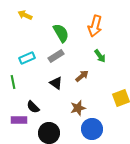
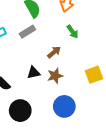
black triangle: (56, 83) -> (34, 73), moved, turned -48
brown star: (78, 108) -> (55, 76), moved

